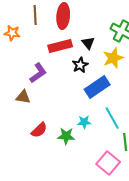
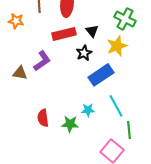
brown triangle: (23, 97) -> (20, 73), moved
red semicircle: (39, 130) -> (43, 118), turned 126

